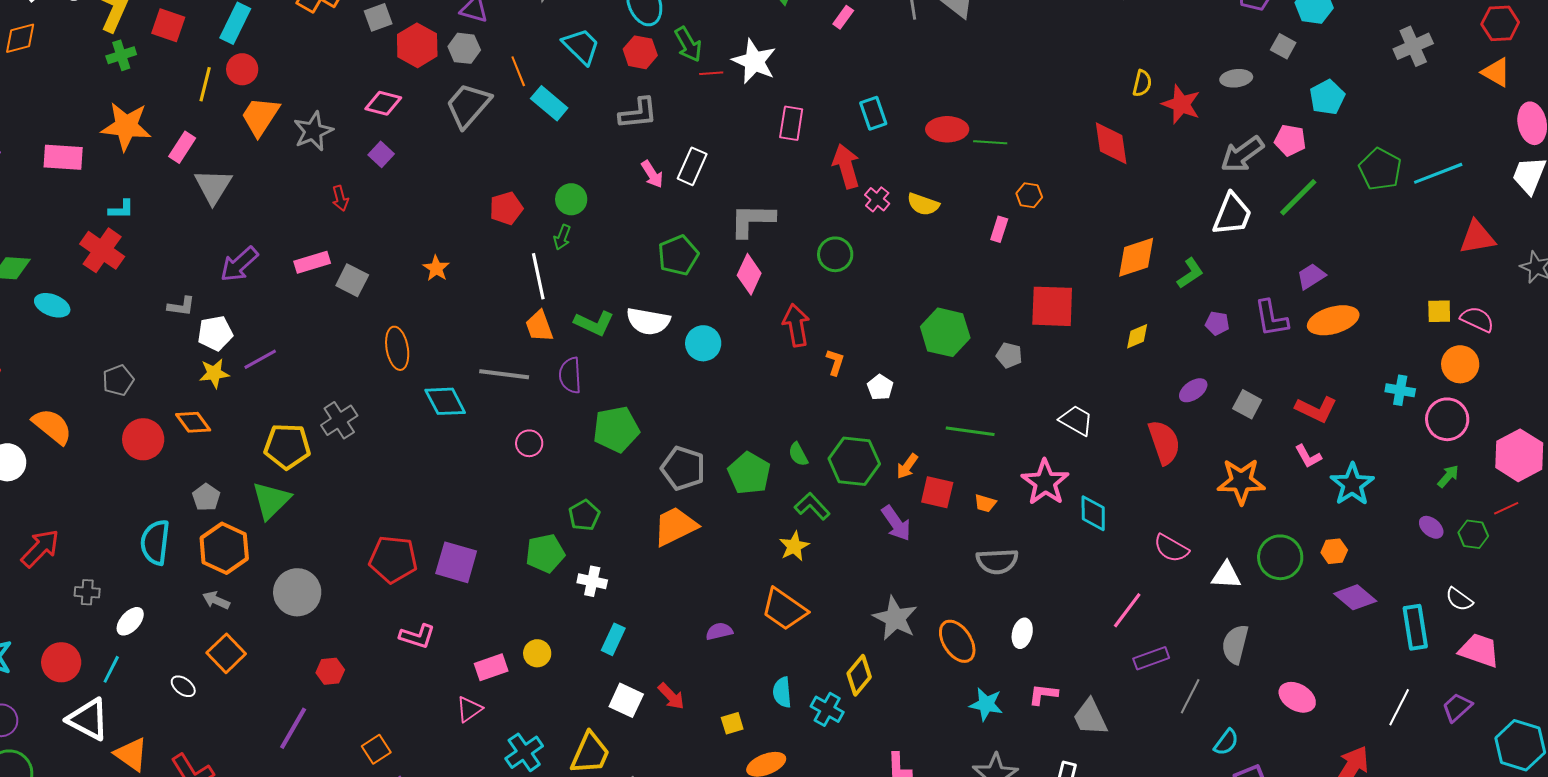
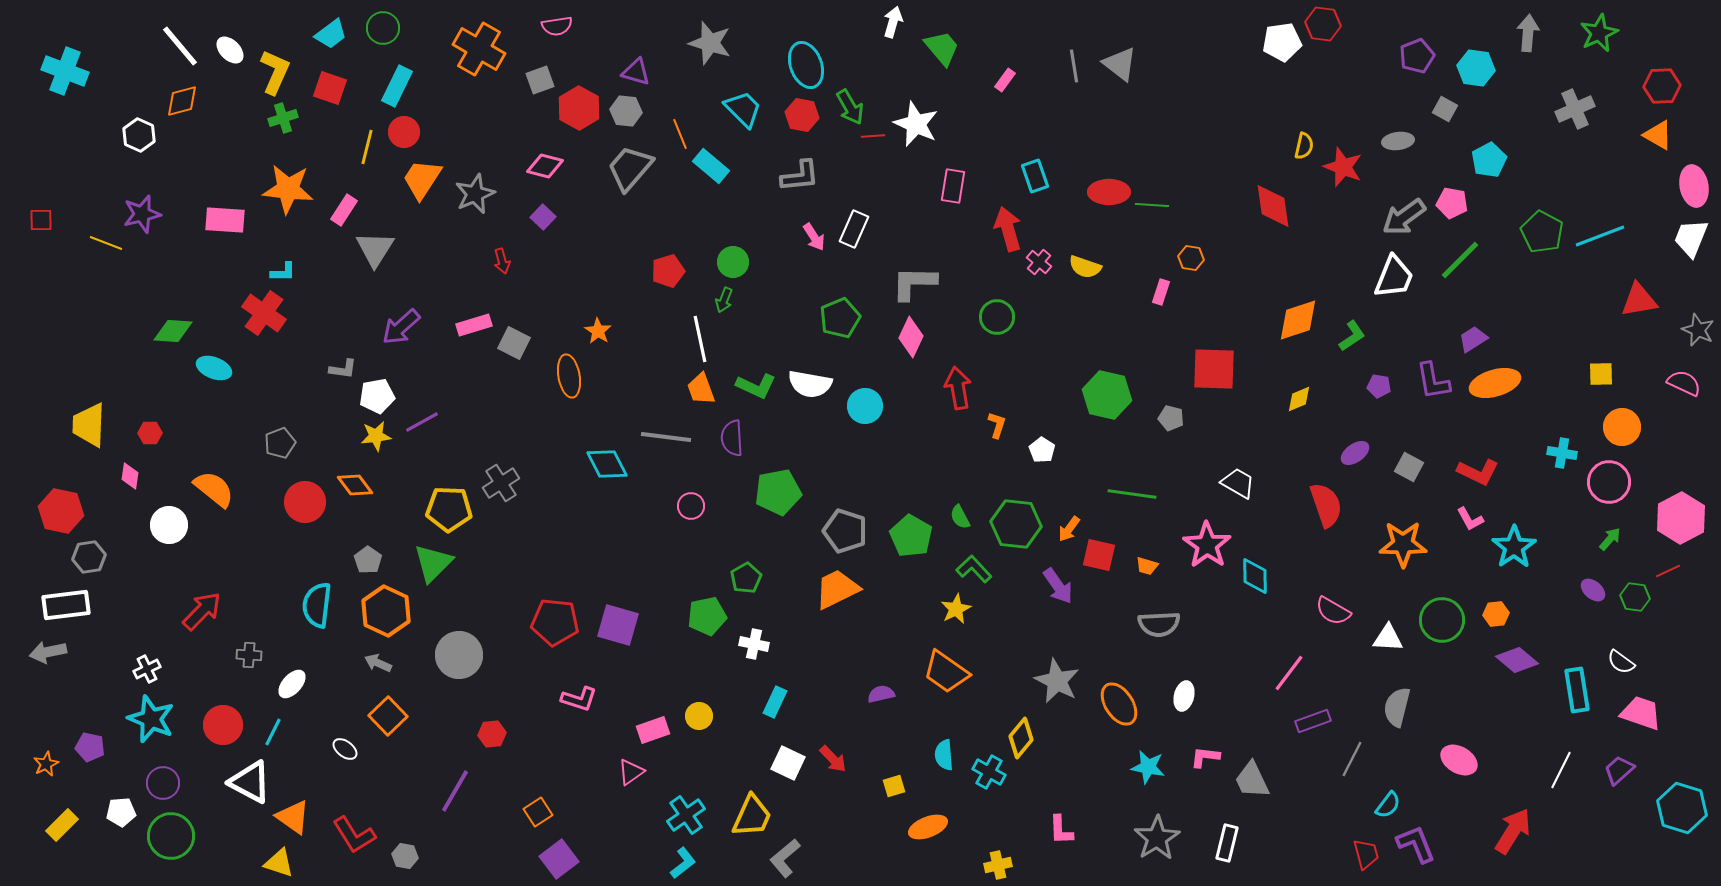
pink semicircle: (1477, 319) -> (1684, 383), moved
orange ellipse: (397, 348) -> (569, 376), moved

